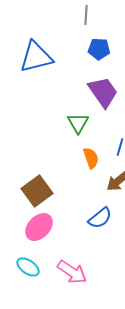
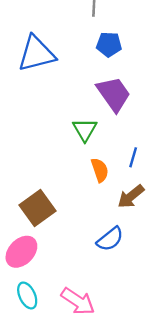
pink ellipse: (39, 227) -> (21, 252), moved
cyan ellipse: (28, 267) -> (27, 295), turned 30

